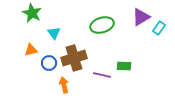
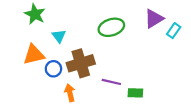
orange triangle: (31, 50) -> (34, 55), size x1.5
green rectangle: (124, 66) -> (135, 93), moved

